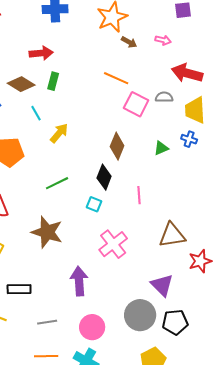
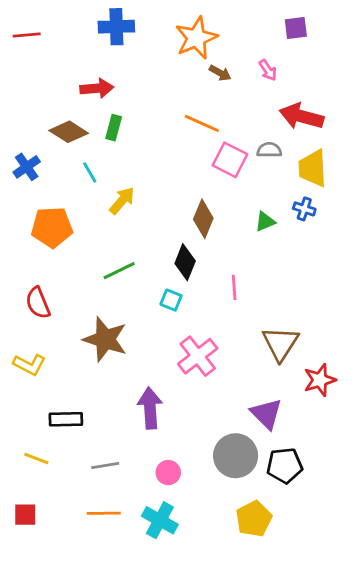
pink arrow: (163, 40) -> (268, 70), turned 42
brown triangle: (172, 235) -> (280, 344), turned -48
pink circle: (92, 327) -> (168, 473), size x0.7

